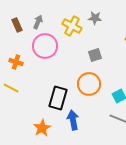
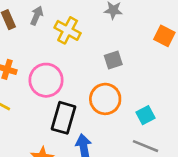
yellow cross: (72, 26) -> (68, 30), moved
pink circle: (45, 46) -> (46, 80), moved

